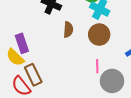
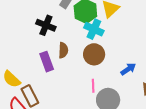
purple rectangle: (22, 43) -> (47, 62), moved

